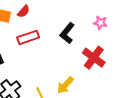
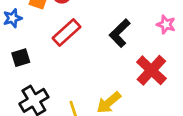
red rectangle: (28, 37) -> (67, 33), turned -30

